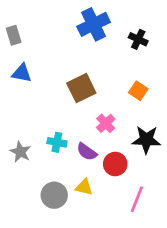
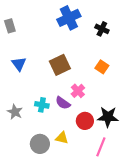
blue triangle: (22, 73) -> (19, 64), moved, turned 42
black star: (146, 140) -> (108, 117), moved
purple semicircle: (87, 152) -> (63, 103), moved

